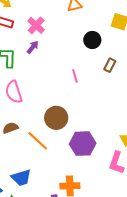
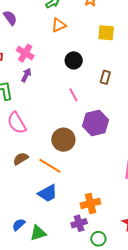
black circle: (92, 40) -> (74, 60), moved
purple hexagon: (83, 144) -> (95, 123), moved
blue trapezoid: (21, 178) -> (48, 193), moved

